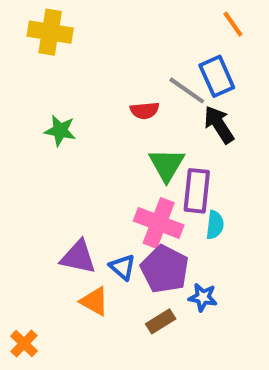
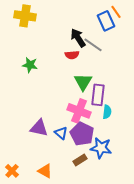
blue rectangle: (217, 76) -> (106, 21), moved
black arrow: (219, 125) -> (78, 38), moved
blue star: (203, 297) -> (101, 148), size x1.5
orange triangle: (94, 301) -> (45, 171), moved

